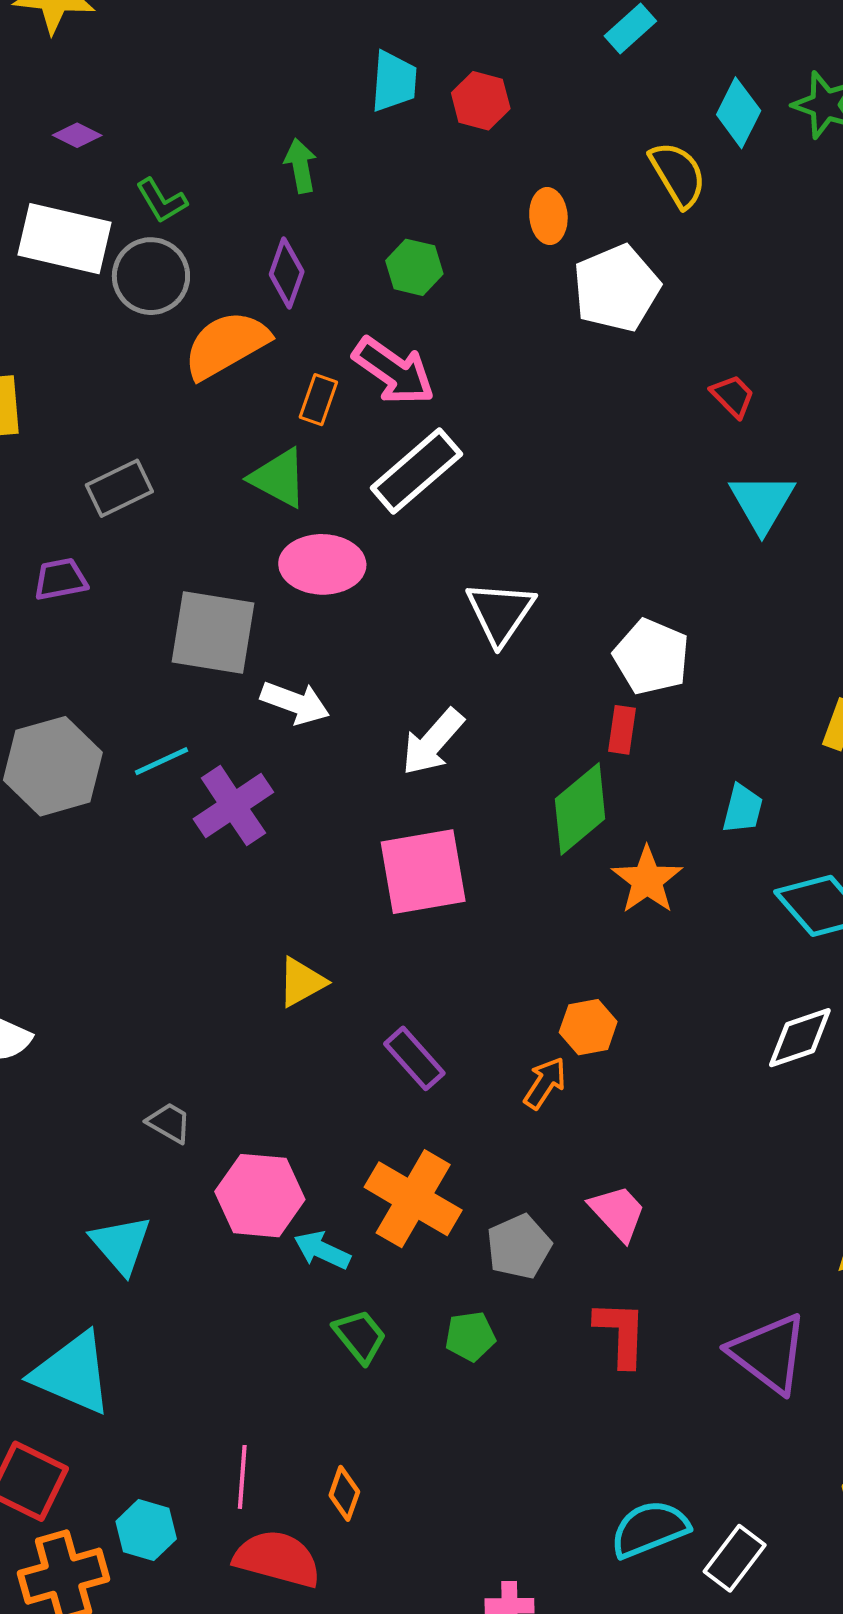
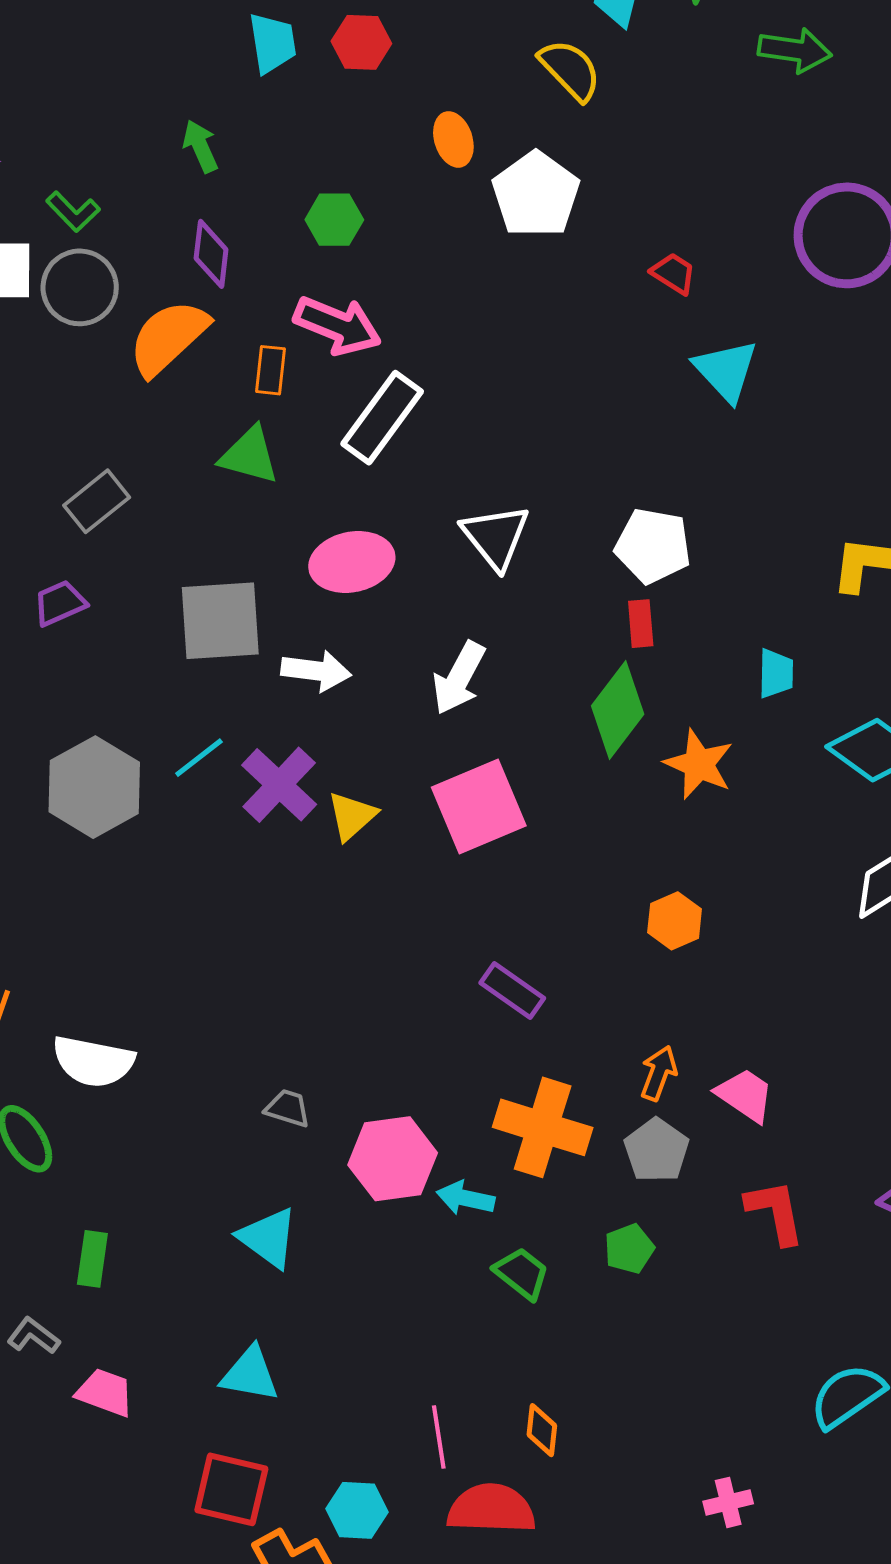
pink ellipse: (322, 564) -> (352, 562), moved
yellow triangle: (302, 982) -> (352, 816), moved
orange arrow: (545, 1083) -> (659, 1073), moved
cyan triangle: (72, 1373) -> (250, 1374), size x0.7

